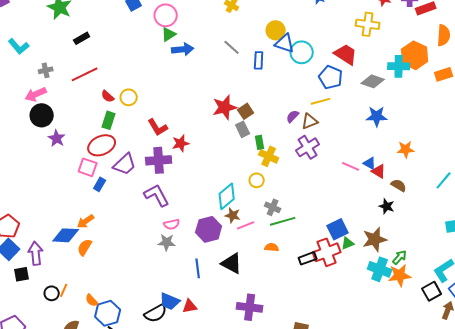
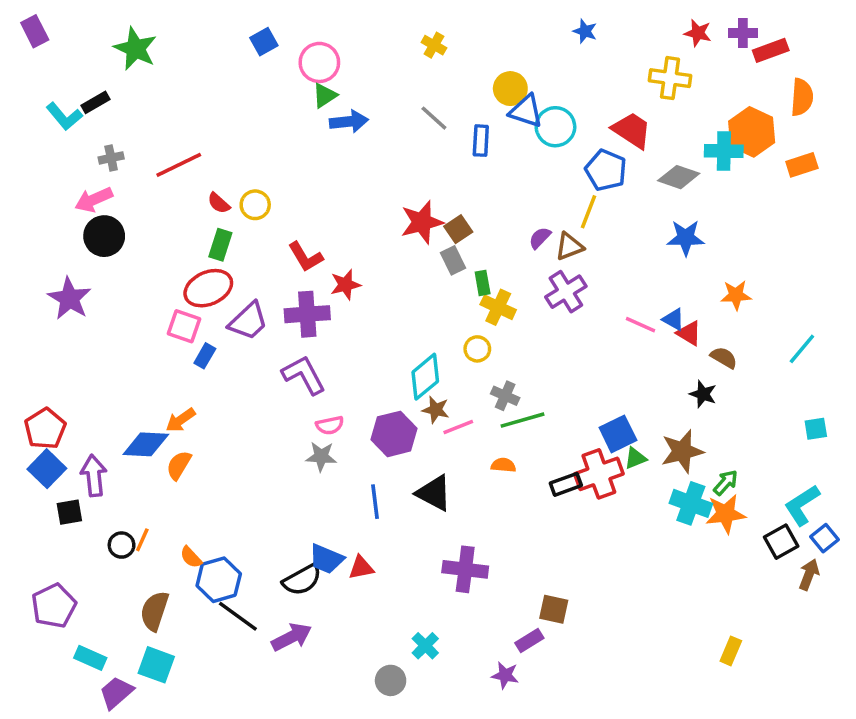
black rectangle: (82, 38) -> (95, 102), moved
yellow line: (321, 101) -> (588, 212), turned -54
purple star: (57, 138) -> (69, 299), moved, size x1.4

